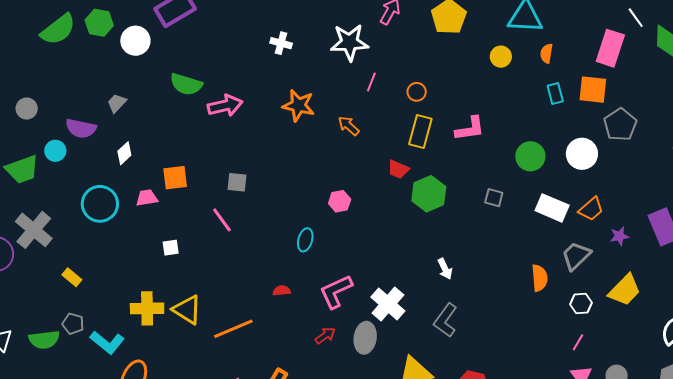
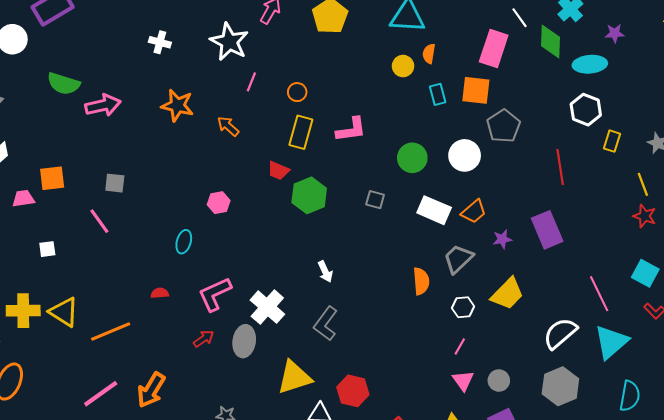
white star: (349, 42) -> (229, 42), turned 30
yellow circle: (501, 57) -> (403, 66), moved

